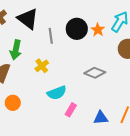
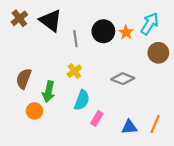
green arrow: (16, 50) -> (48, 92), moved
yellow cross: (42, 66) -> (74, 71), moved
cyan semicircle: (57, 93) -> (82, 100), turned -48

